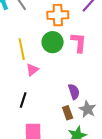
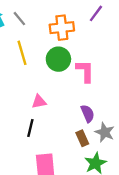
pink L-shape: (79, 42) -> (85, 71), moved
yellow line: (22, 49) -> (22, 53), moved
pink triangle: (32, 70) -> (39, 102), moved, turned 32

